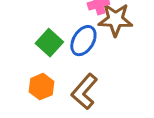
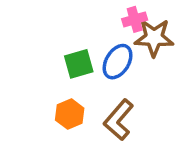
green square: (49, 43) -> (79, 64), turned 32

